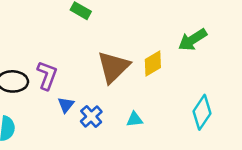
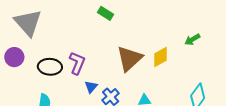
green arrow: (192, 40) -> (192, 39), size x0.7

